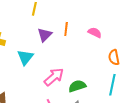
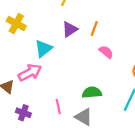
pink semicircle: (95, 33) -> (106, 52), moved
pink arrow: (54, 77) -> (30, 73), moved

